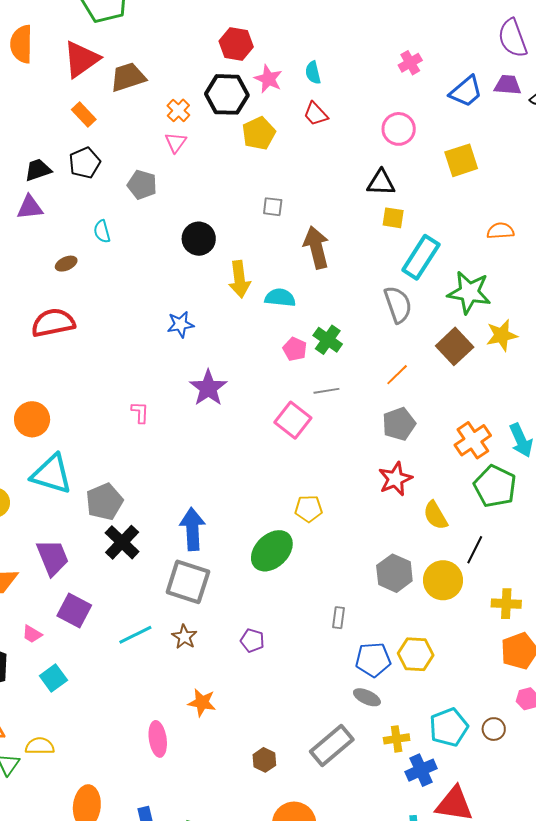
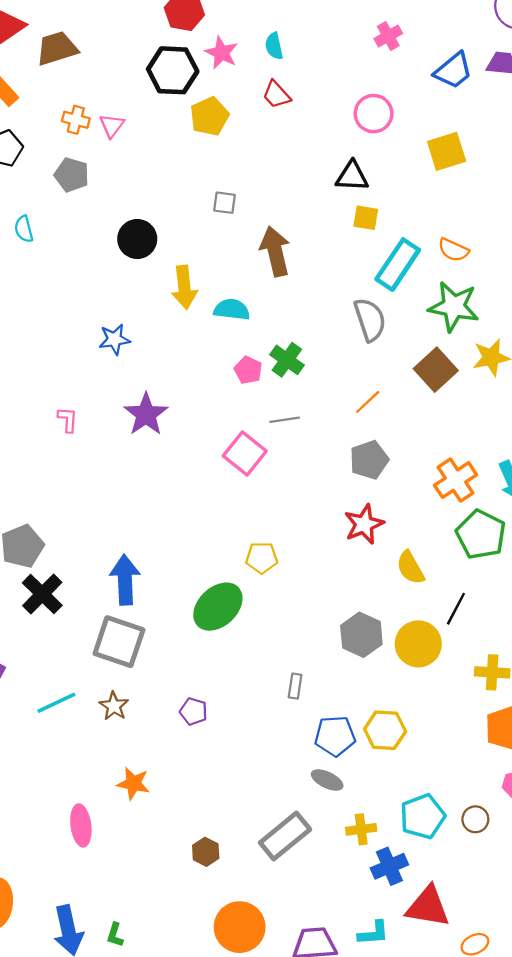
orange cross: (178, 110) -> (76, 120), moved, turned -30
orange semicircle: (500, 231) -> (453, 250), moved, turned -152
pink L-shape: (140, 412) -> (68, 420), moved

